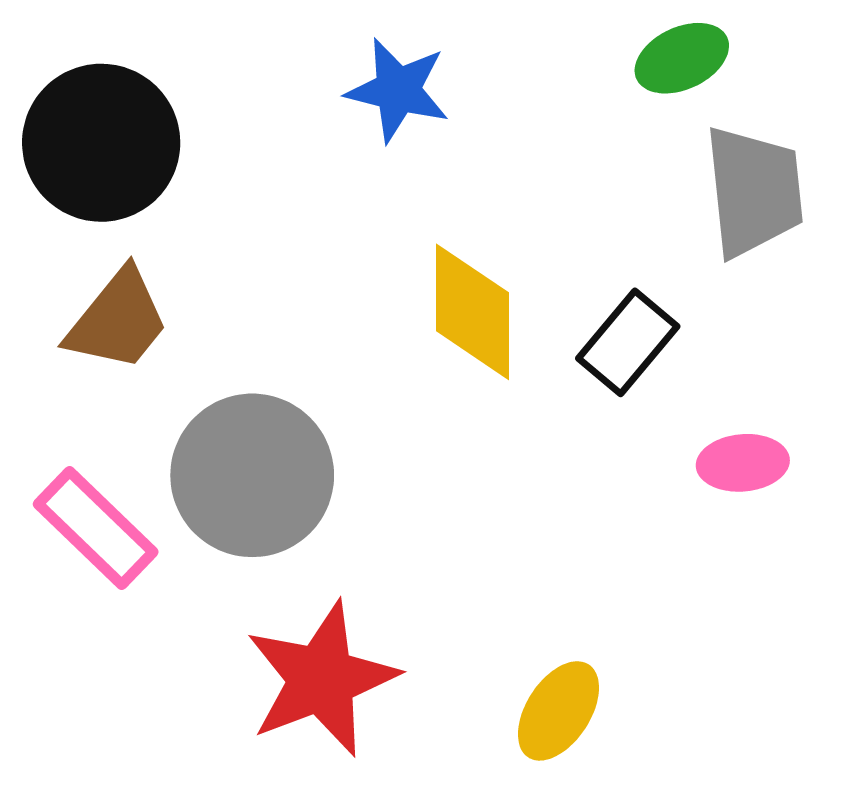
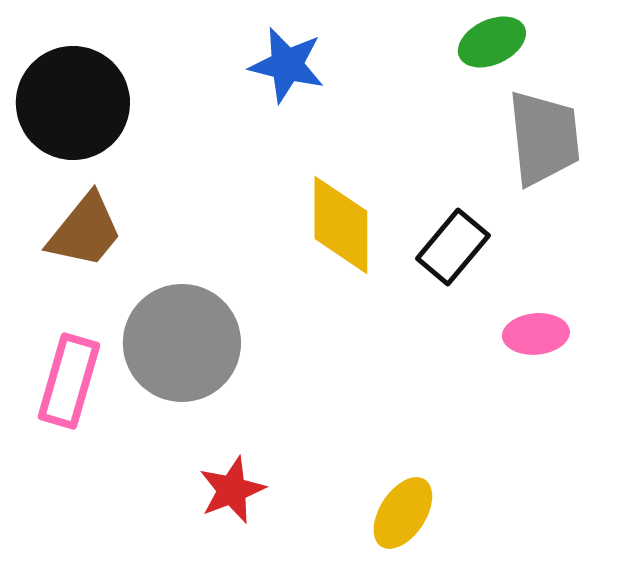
pink rectangle: (96, 528) -> (69, 381), turned 62
red star: (322, 679) -> (232, 490), size x0.6

